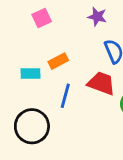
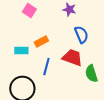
pink square: (42, 18) -> (29, 11), turned -32

